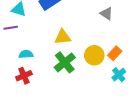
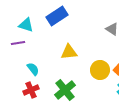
cyan semicircle: (26, 54) -> (33, 69), turned 56
green cross: (65, 62) -> (65, 90), moved

